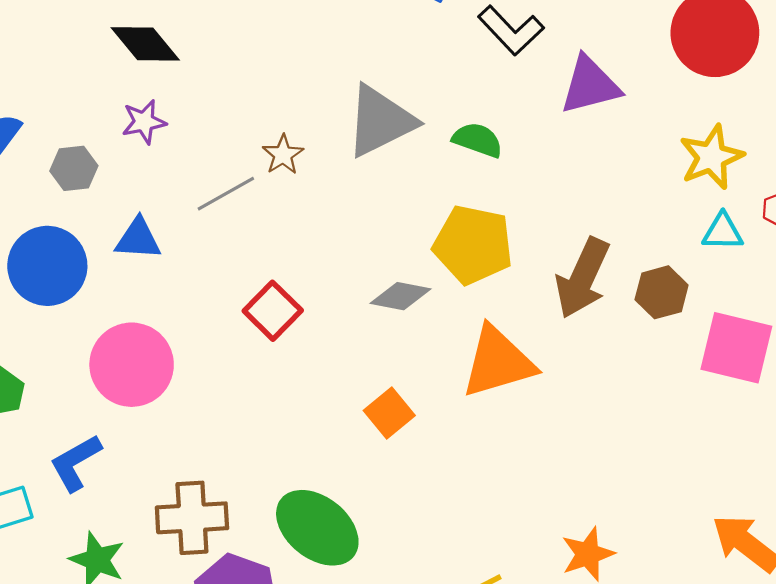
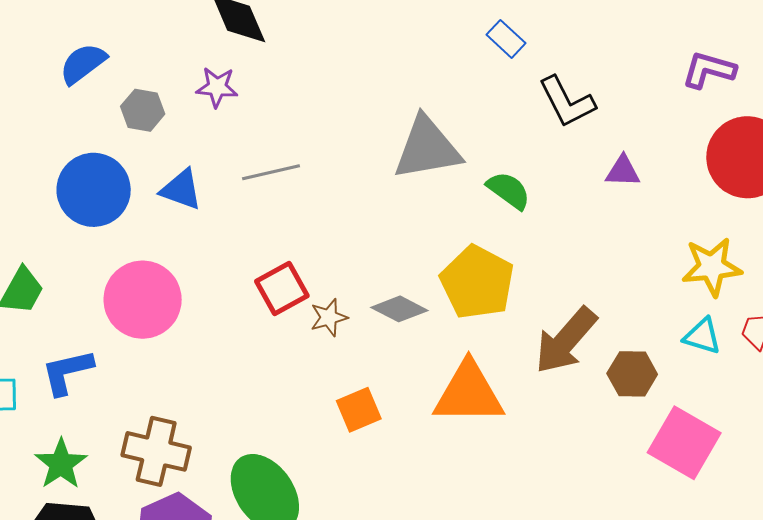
purple triangle: (590, 85) -> (623, 171), size x0.6
brown star: (283, 155) -> (329, 317), moved

